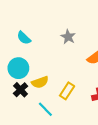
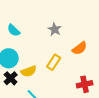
yellow rectangle: (67, 91) -> (54, 62), moved

